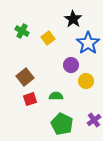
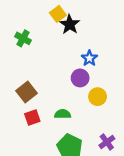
black star: (73, 19) -> (70, 24), moved
yellow square: (48, 38) -> (58, 14), moved
blue star: (88, 43) -> (89, 58), moved, size x0.6

